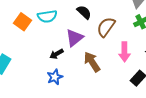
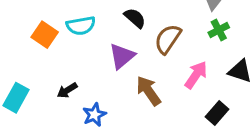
pink arrow: (124, 52) -> (196, 75), turned -144
black arrow: (56, 54) -> (67, 90), moved

